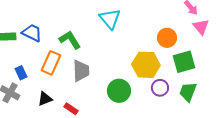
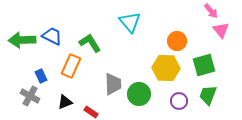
orange circle: (167, 38) -> (177, 41), moved
gray trapezoid: (81, 71) -> (113, 84), moved
purple circle: (160, 88) -> (179, 101), moved

